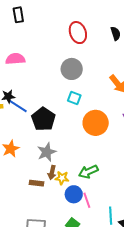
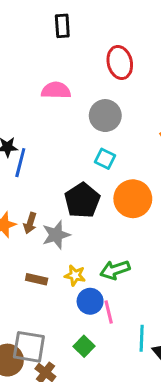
black rectangle: (18, 15) -> (62, 26), moved
pink semicircle: (15, 59) -> (56, 90), moved
blue line: (18, 106) -> (20, 163), turned 66
black pentagon: (43, 119) -> (82, 200), moved
brown arrow: (52, 172) -> (30, 223), moved

